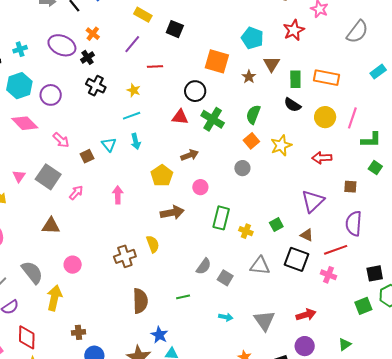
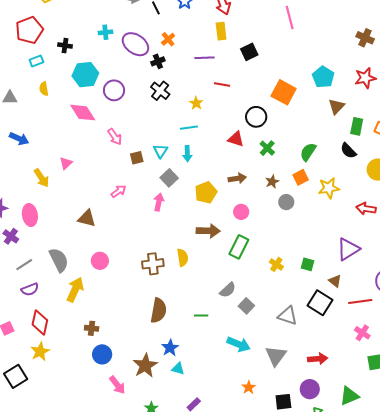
yellow rectangle: (143, 15) -> (221, 31), turned 42
black square: (175, 29) -> (249, 52), turned 30
purple line: (132, 44) -> (204, 58), turned 36
cyan cross: (20, 49) -> (105, 32), moved
brown star: (249, 77) -> (272, 182), moved
green cross: (213, 119) -> (267, 148), size x0.7
gray square: (48, 177) -> (169, 178), moved, size x0.7
green rectangle: (221, 218) -> (239, 247), moved
green square: (276, 225) -> (307, 264), turned 32
gray triangle: (260, 266) -> (288, 316), moved
pink cross: (329, 275) -> (362, 333), moved
cyan arrow: (226, 317) -> (239, 344), size x1.6
green triangle: (345, 344) -> (349, 396), size x1.5

